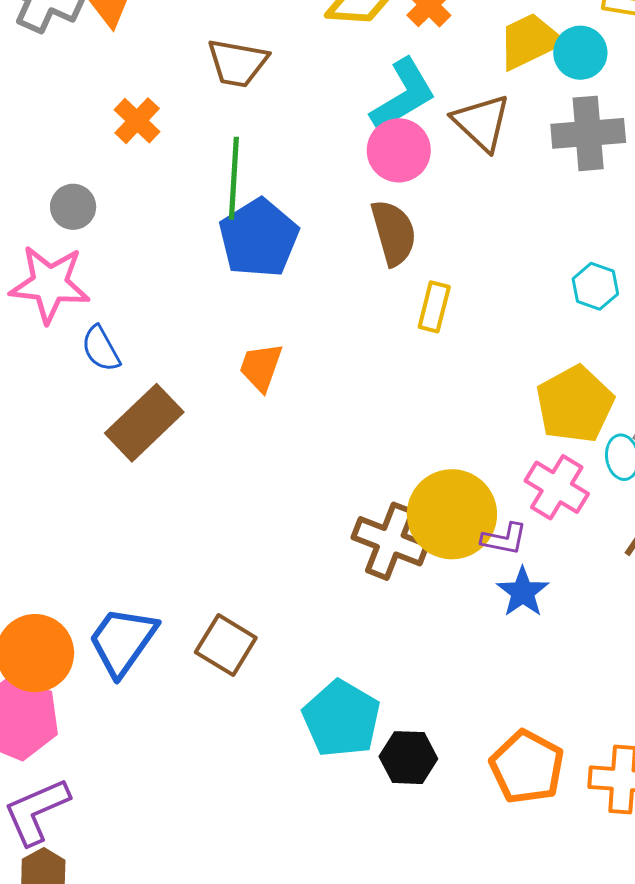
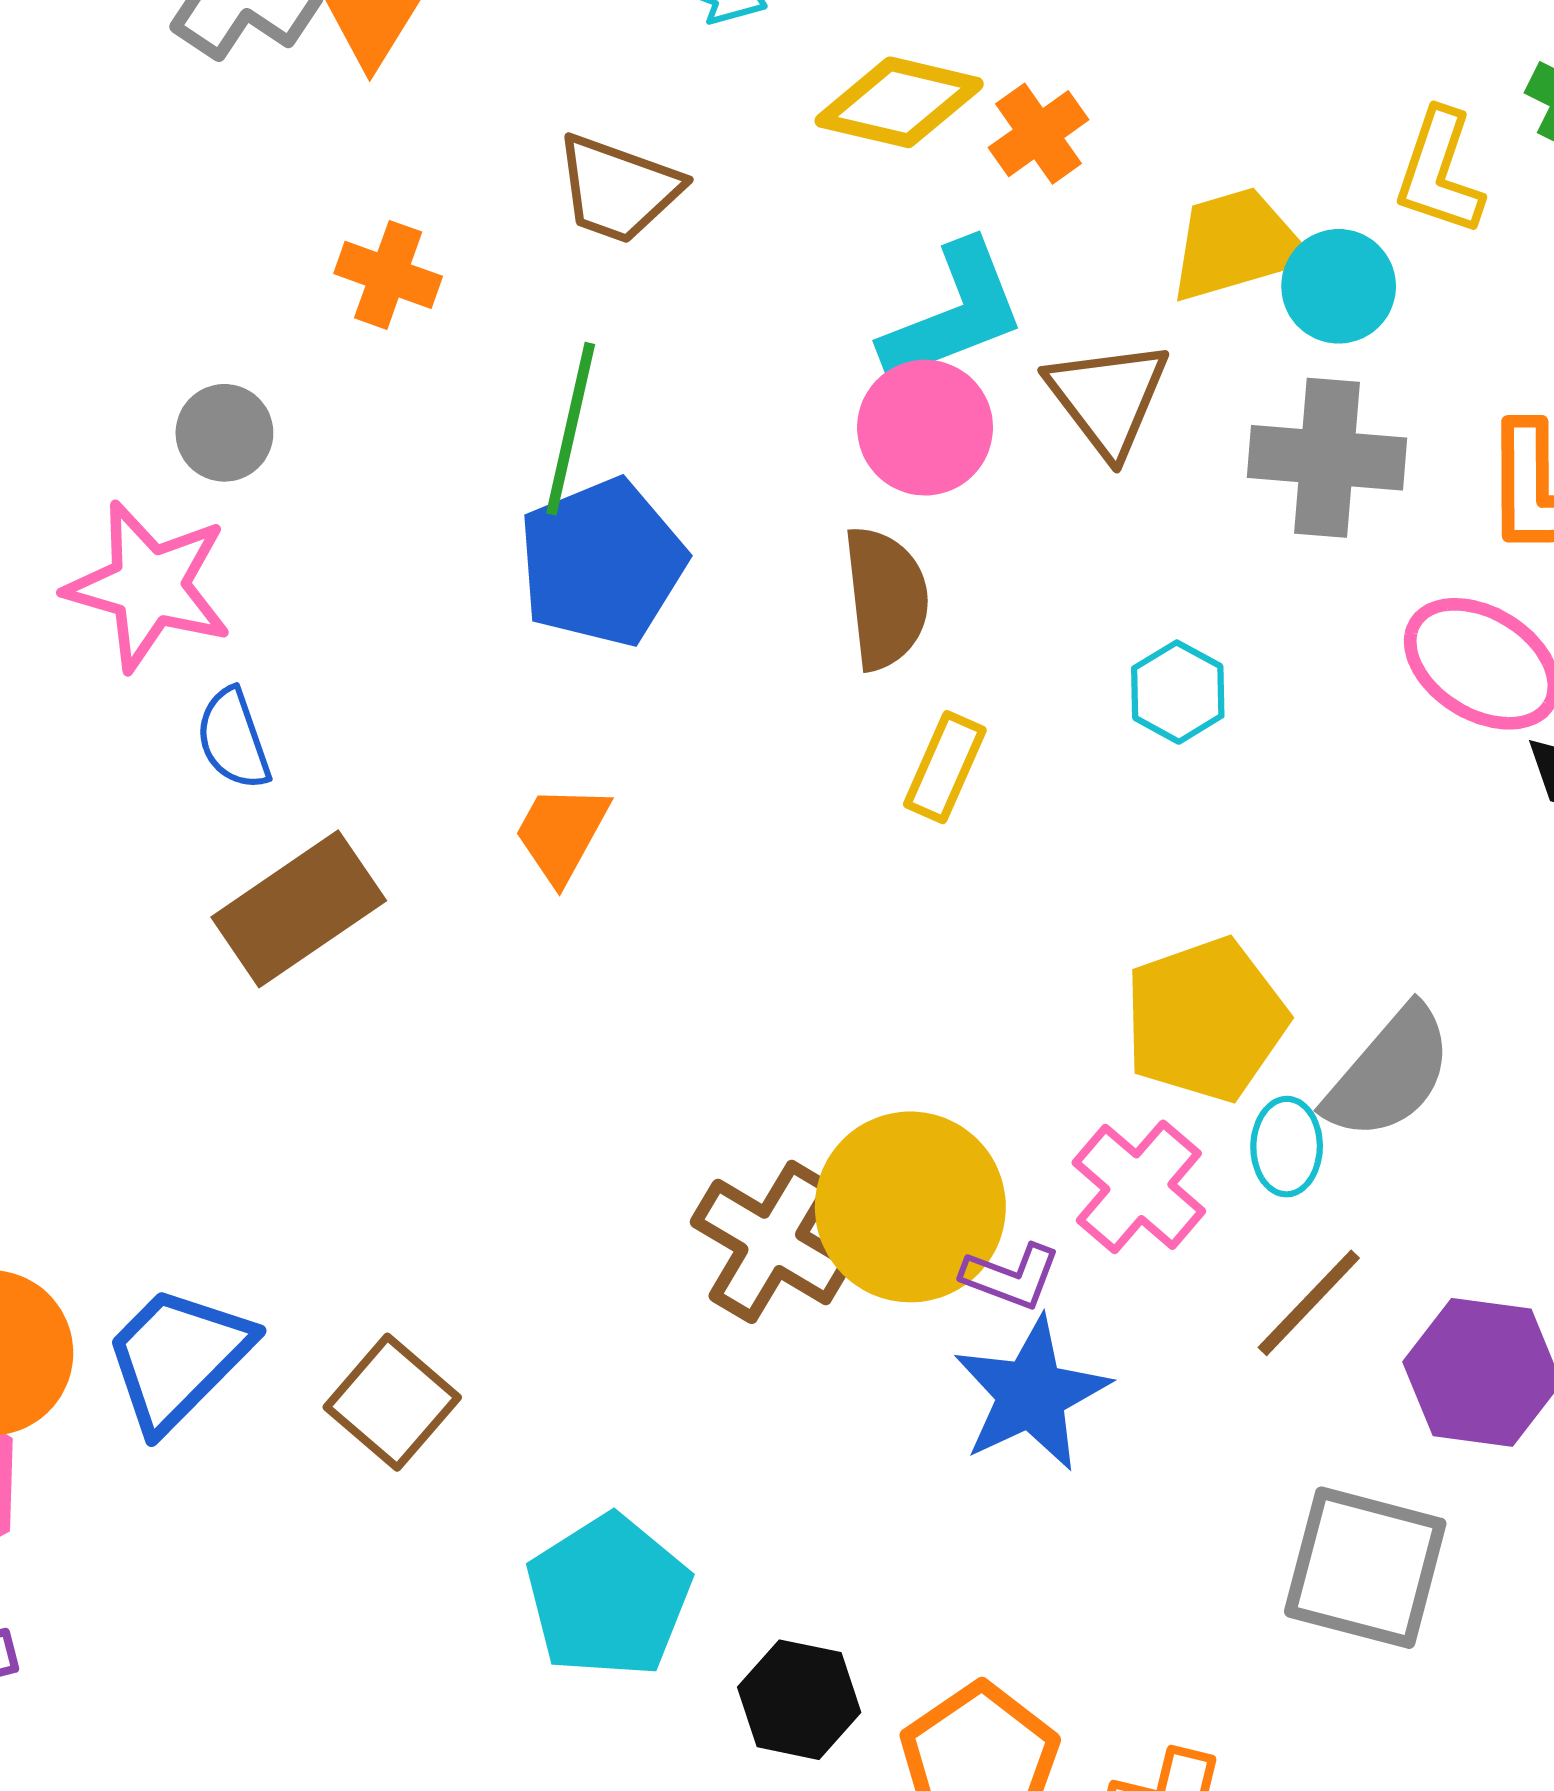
orange cross: (137, 121) -> (388, 275), turned -33
cyan hexagon: (595, 286) -> (1178, 692), moved
blue star: (523, 592) -> (1031, 1394), size x1.4
black hexagon: (408, 758) -> (799, 1700), moved

